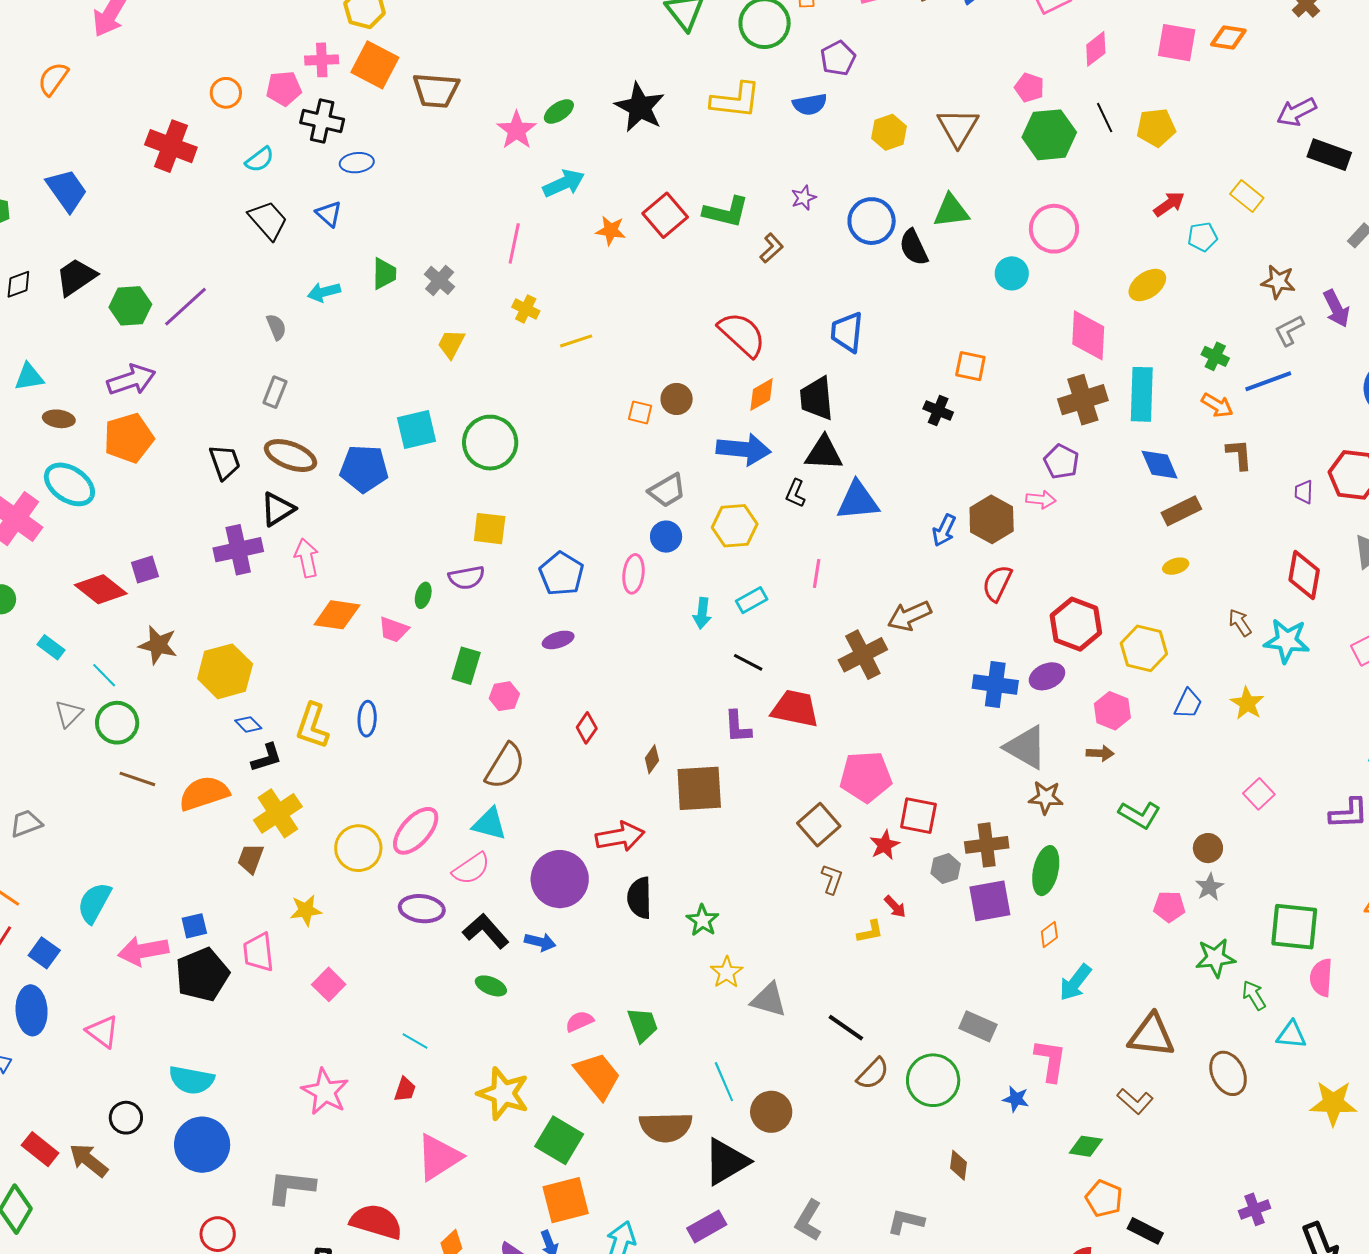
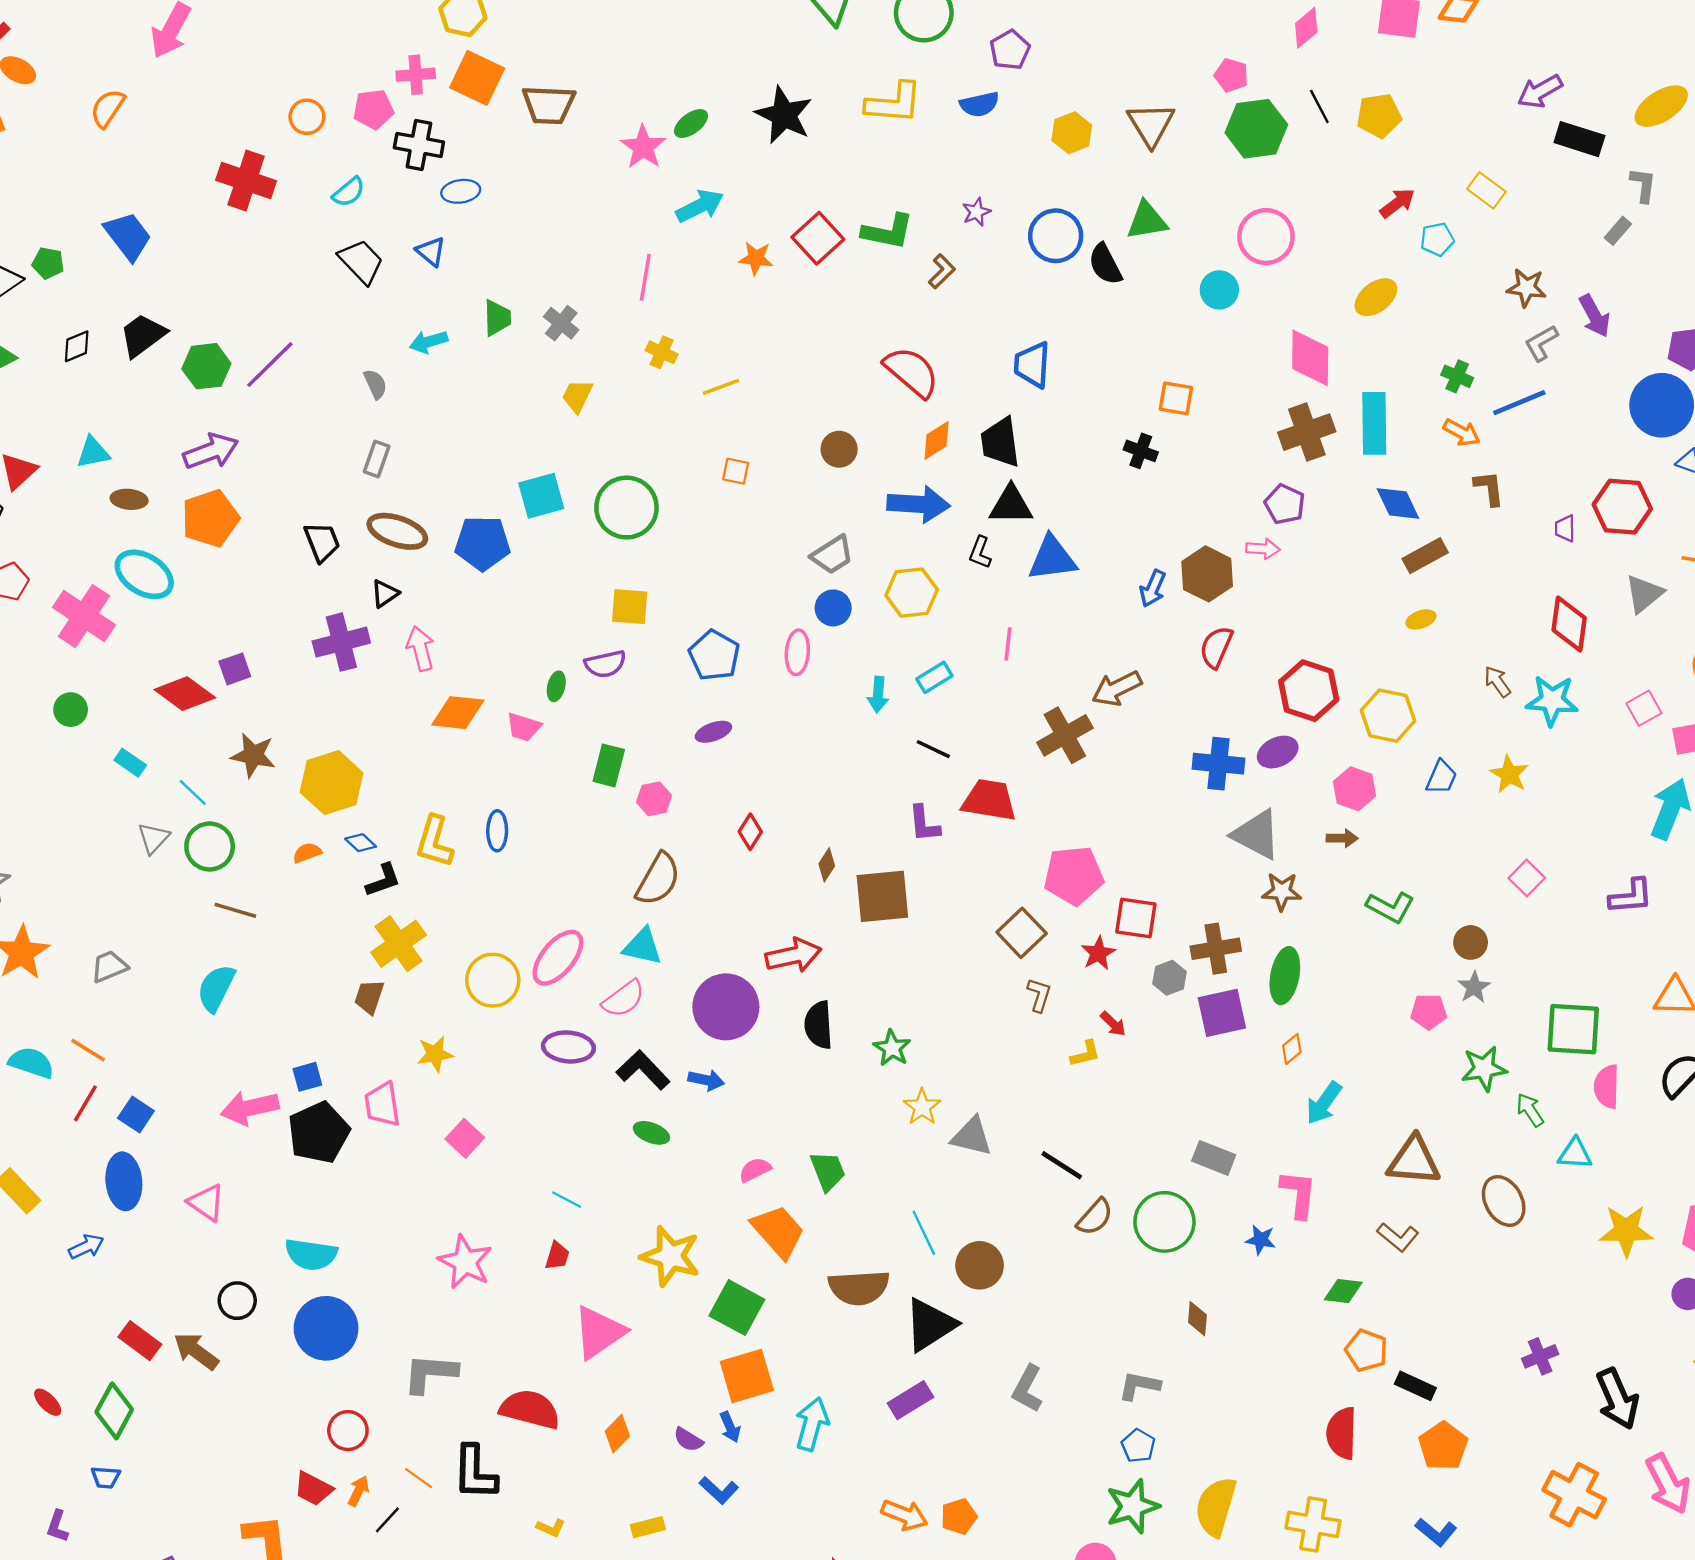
orange square: (640, 412) -> (736, 471), moved
black triangle: (278, 509) -> (385, 594), size x0.7
orange semicircle: (204, 793) -> (307, 853), moved, size x0.5
cyan semicircle: (94, 903) -> (216, 988), moved

